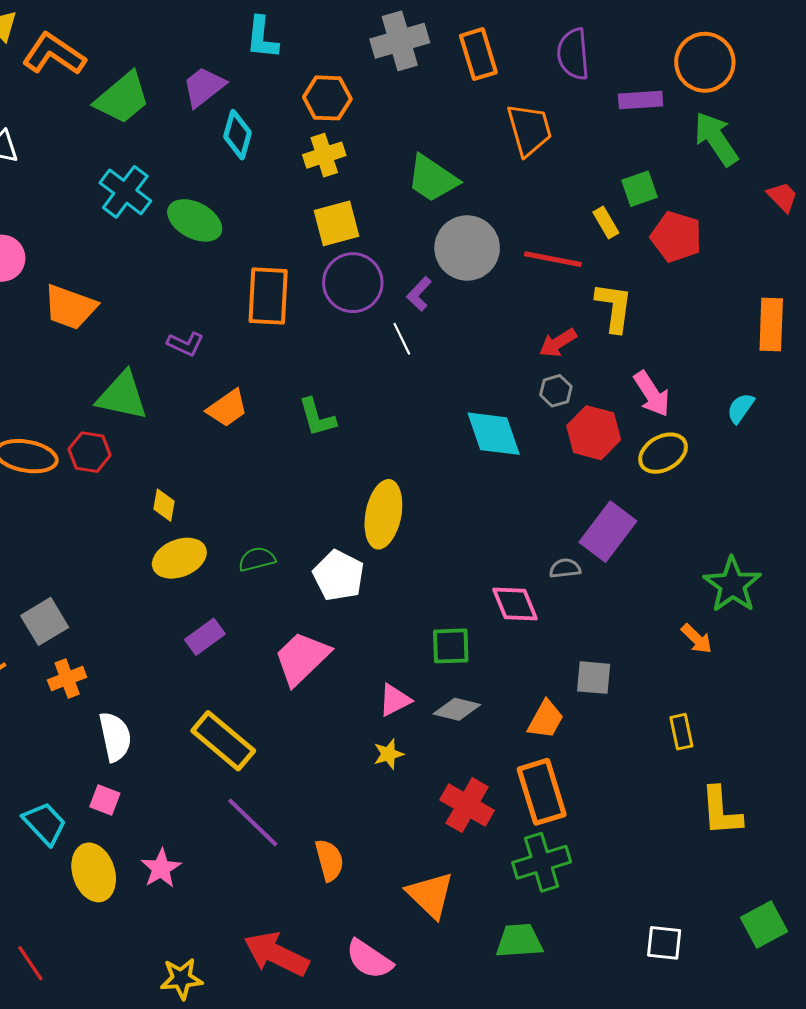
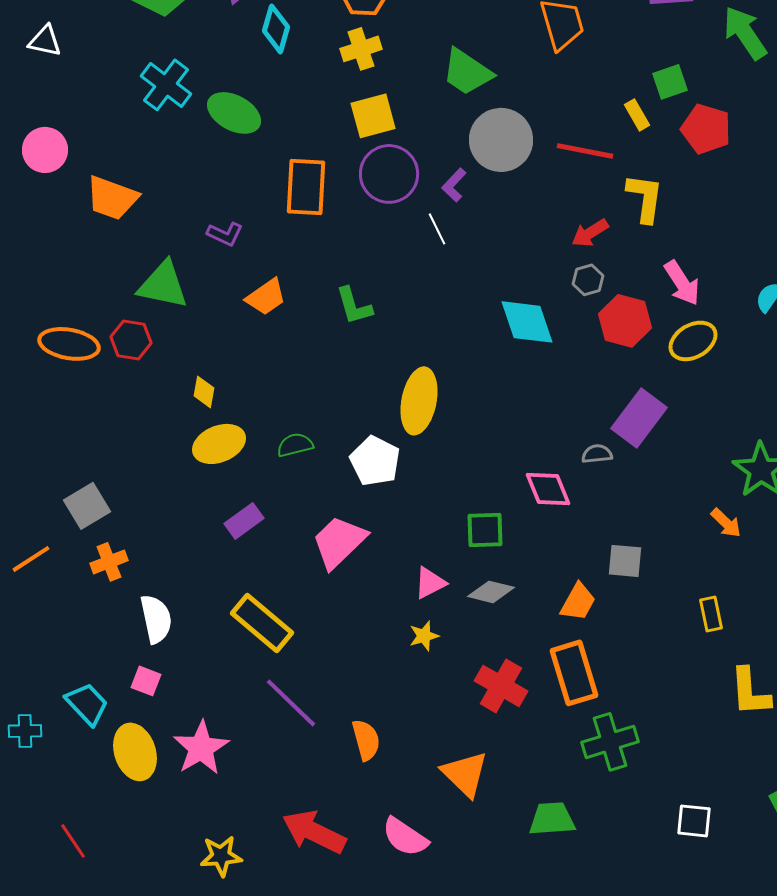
green cross: (542, 862) -> (610, 742), moved
pink star: (161, 868) -> (201, 748), size x1.4

